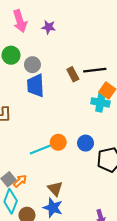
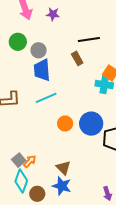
black line: (95, 70) -> (89, 39), moved
blue circle: (86, 143) -> (91, 124), size x1.5
cyan line: (41, 149) -> (46, 98), moved

